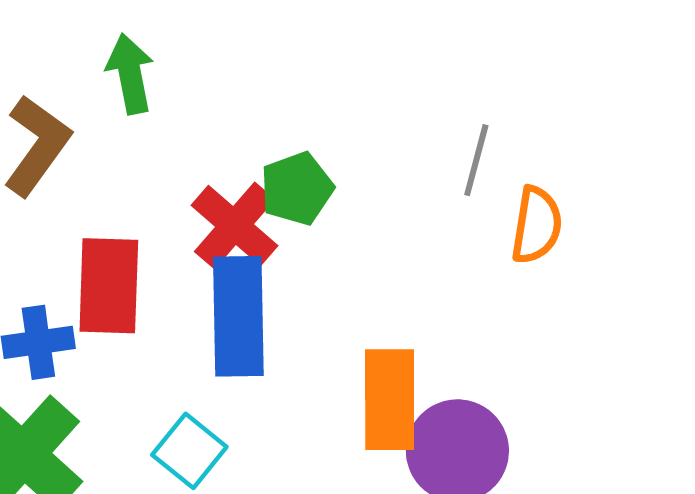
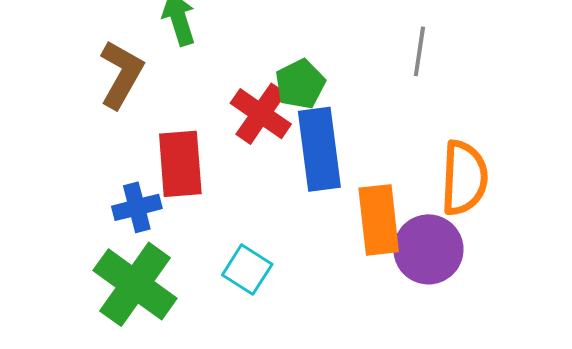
orange semicircle: (537, 225) -> (464, 178), moved, size x1.4
blue rectangle: (238, 316) -> (319, 149), moved

